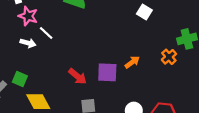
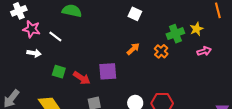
white line: (46, 33) -> (55, 36), moved
orange arrow: (132, 62) -> (133, 49), moved
green square: (20, 79) -> (59, 72), moved

